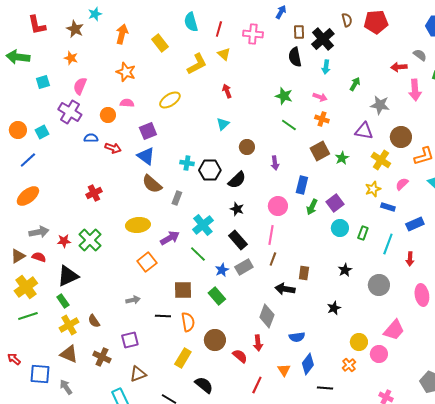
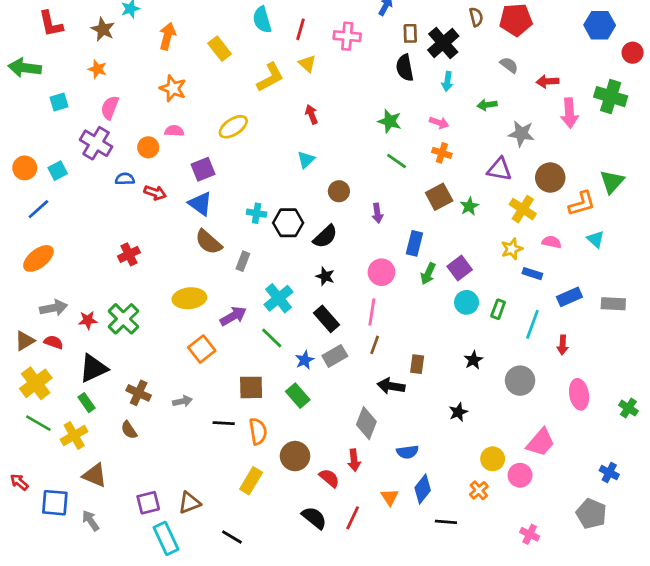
gray semicircle: (420, 55) -> (509, 65), moved
green arrow: (355, 84) -> (487, 105), turned -128
pink semicircle: (402, 184) -> (552, 242), turned 56
green line: (28, 316) -> (38, 423), turned 48
yellow cross: (69, 325) -> (74, 435), moved
purple square: (130, 340) -> (148, 503), moved
brown cross: (102, 357) -> (139, 393), moved
black semicircle: (204, 385) -> (314, 518), moved

